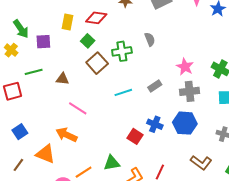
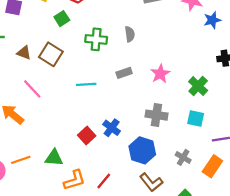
brown square: (97, 63) -> (51, 54), moved, turned -30
gray rectangle: (155, 86) -> (124, 73), moved
gray cross: (190, 91) -> (156, 115), moved
blue hexagon: (185, 123) -> (142, 150), moved

